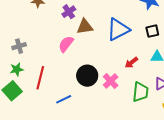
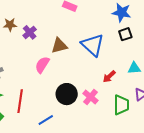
purple cross: (69, 12) -> (30, 32), moved
blue triangle: (118, 29) -> (93, 45), turned -45
black square: (152, 31) -> (125, 34), moved

